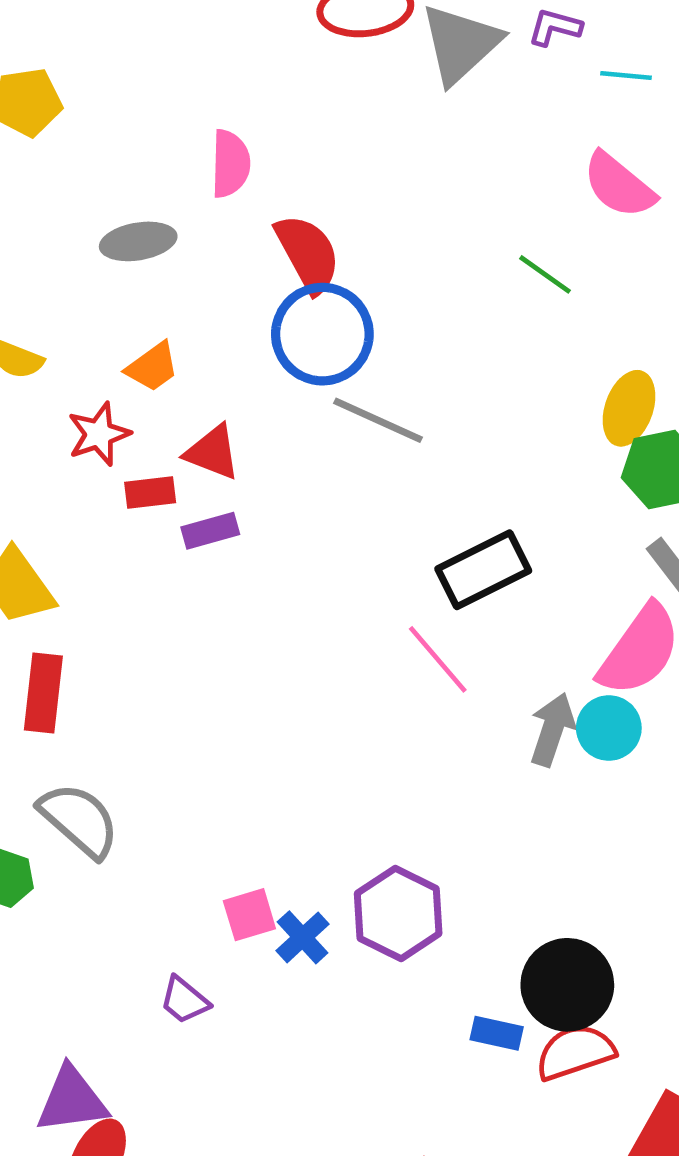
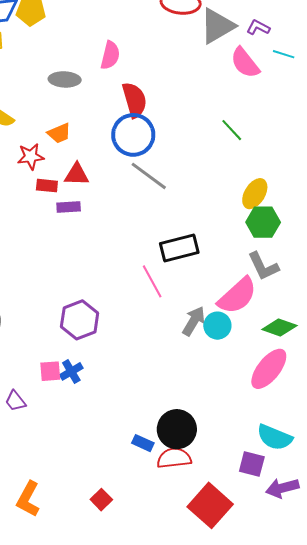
pink semicircle: (619, 185) -> (245, 63), moved
red triangle: (213, 452) -> (77, 174), turned -32
purple hexagon: (398, 913) -> (80, 320), moved
blue cross: (303, 937) -> (71, 371), moved

